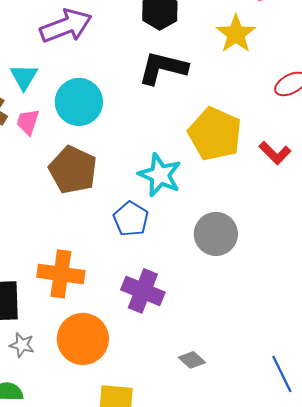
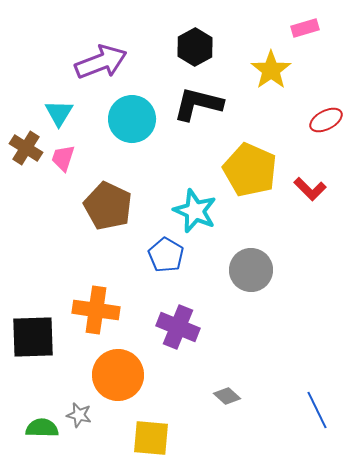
cyan circle: (79, 102) -> (132, 119), moved
gray star: (22, 345) -> (79, 415), moved

